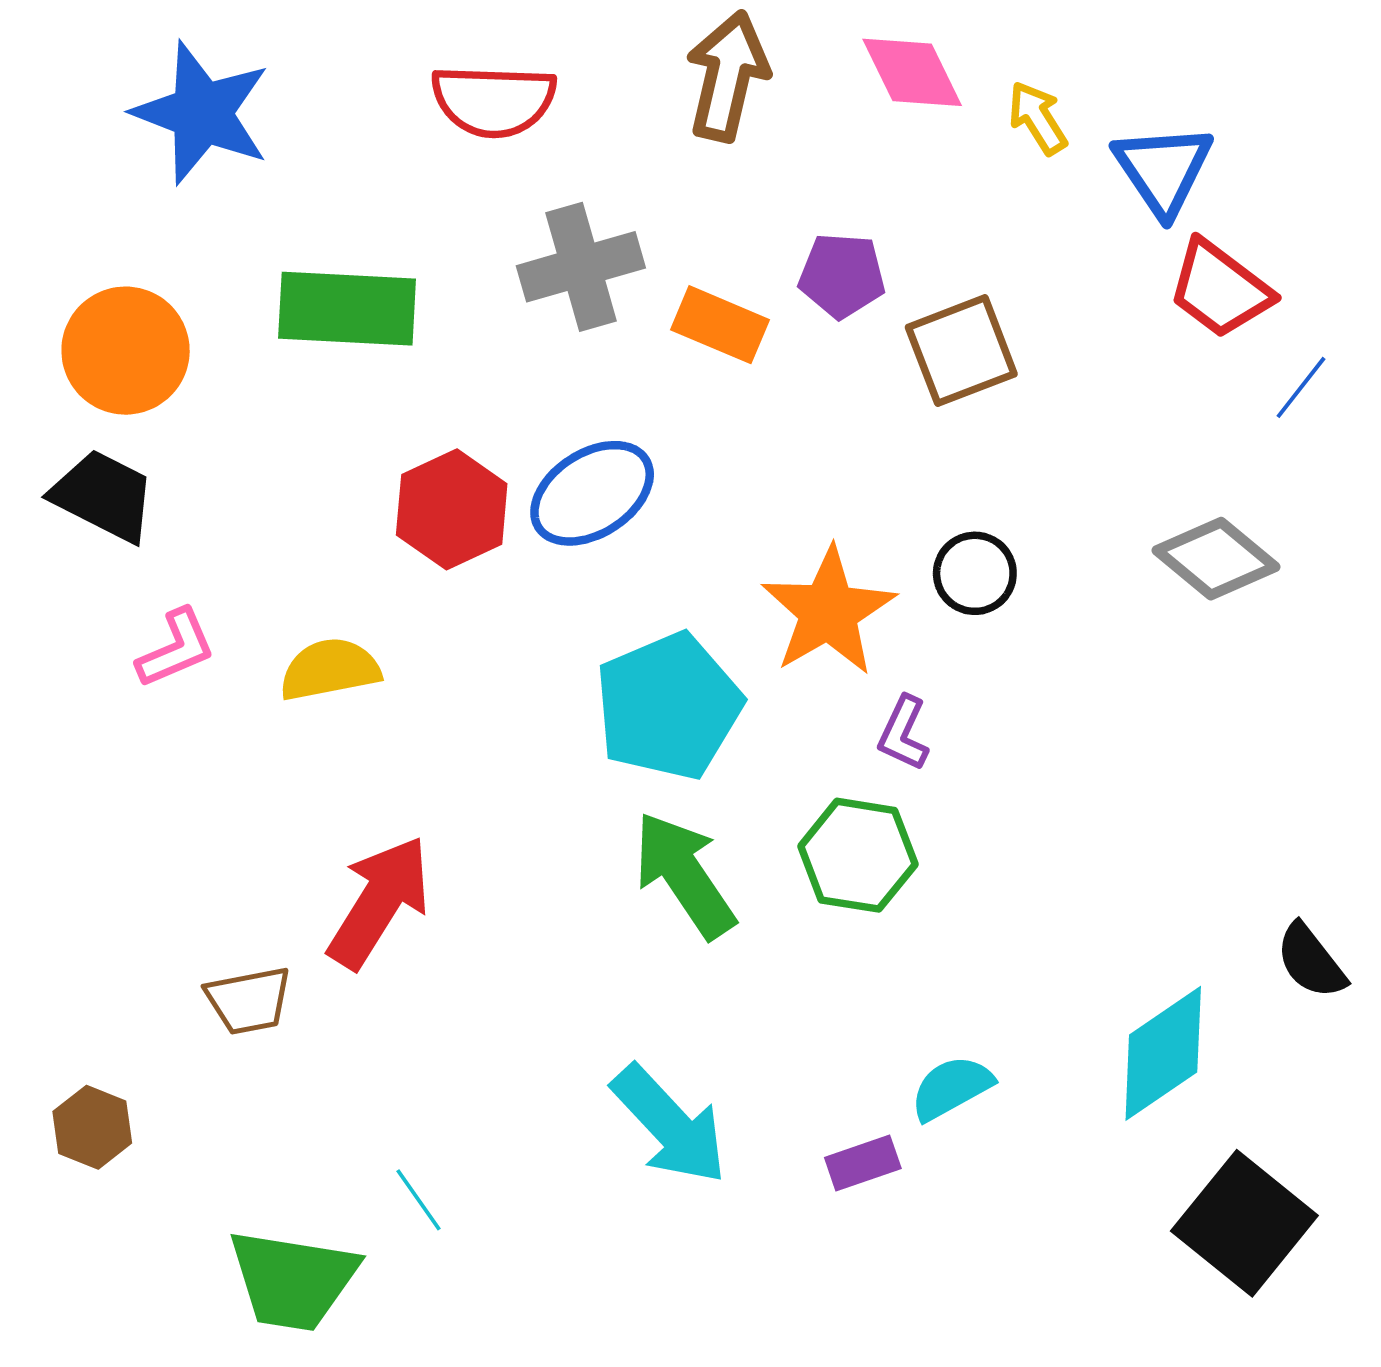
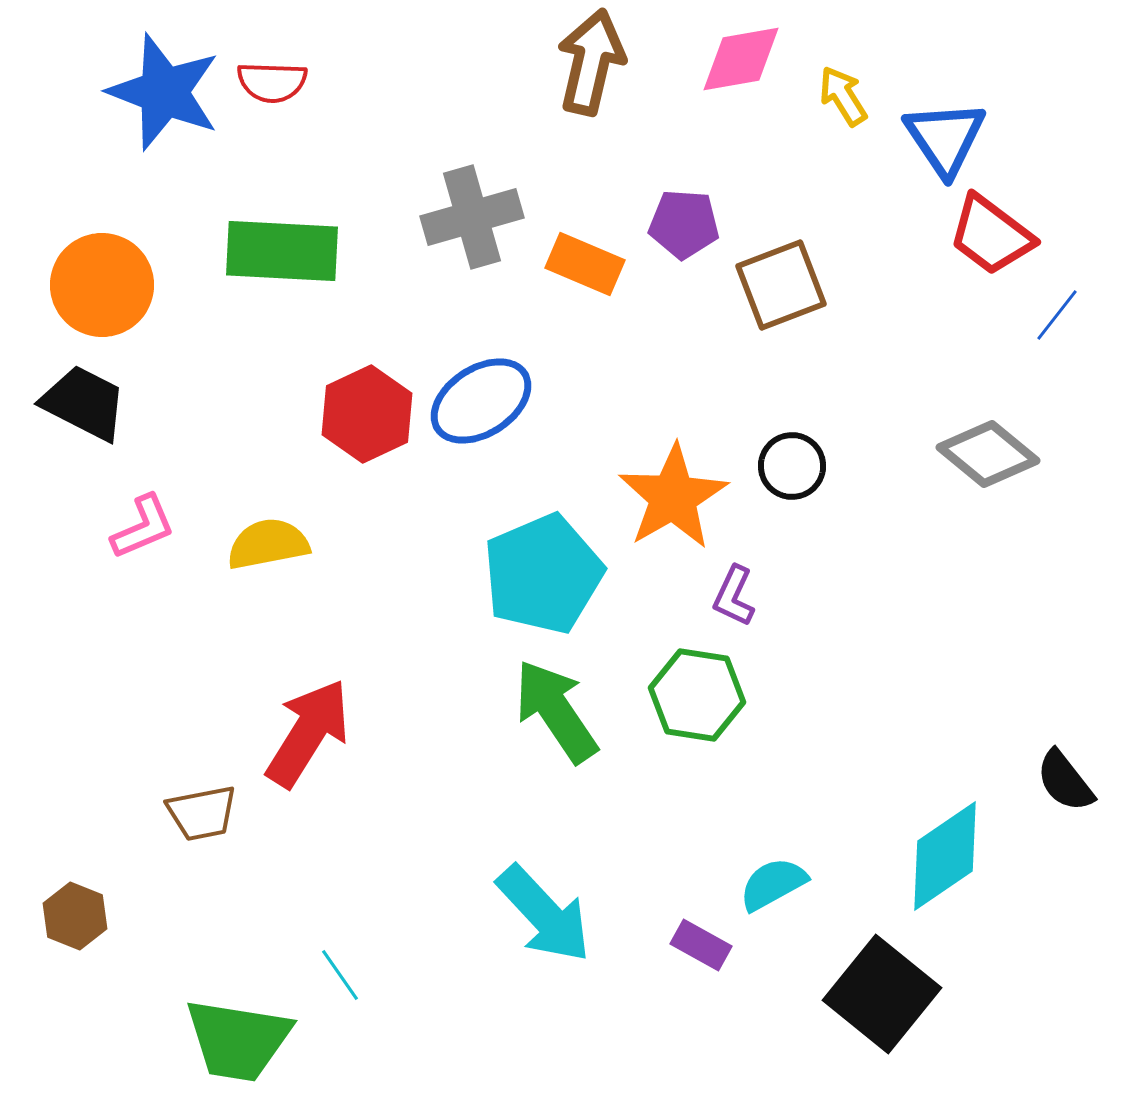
pink diamond: (912, 72) -> (741, 59), turned -74
red semicircle: (494, 101) -> (272, 82), moved, size x0.7
purple rectangle: (863, 1163) -> (701, 945), turned 48
black square: (1244, 1223) -> (882, 994), moved

